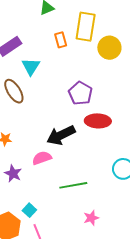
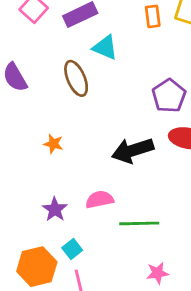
cyan triangle: (31, 67) -> (105, 48), turned -48
pink semicircle: (42, 158) -> (100, 200), moved
purple star: (13, 174) -> (55, 209), moved

